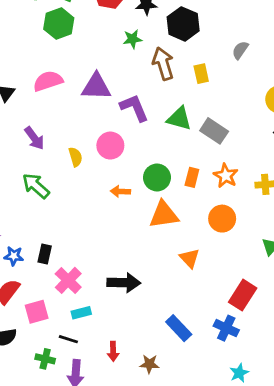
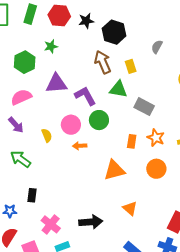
green hexagon: (59, 24) -> (25, 62), moved
green star: (132, 39) -> (51, 46), moved
pink semicircle: (48, 81) -> (21, 97), moved
green triangle: (179, 119) -> (118, 89), moved
green circle: (157, 177) -> (99, 120), moved
orange arrow: (120, 191) -> (80, 146), moved
black rectangle: (45, 254) -> (32, 195), moved
orange triangle: (190, 258) -> (130, 208), moved

